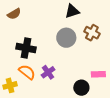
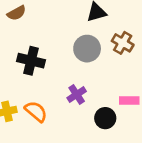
orange semicircle: (27, 72) -> (36, 111), moved
purple cross: (48, 72) -> (77, 95), moved

